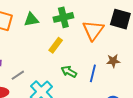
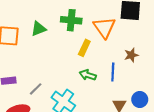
green cross: (63, 17) -> (71, 20), turned 30
yellow rectangle: (56, 45) -> (84, 48), moved

